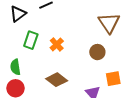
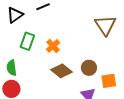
brown circle: (97, 52) -> (89, 68), moved
brown diamond: (57, 80) -> (62, 71), moved

